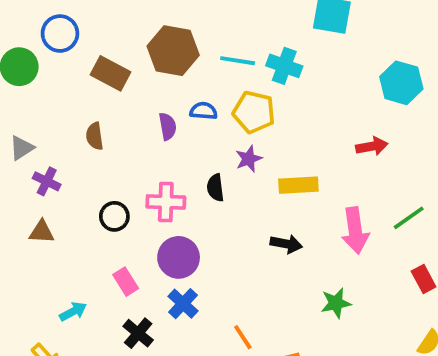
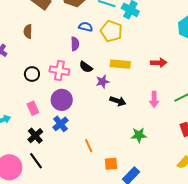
purple semicircle: (168, 126) -> (75, 44), moved
red arrow: (372, 146) -> (159, 63), moved
purple star: (249, 159) -> (103, 82), moved
yellow rectangle: (298, 185) -> (120, 64), moved
black semicircle: (215, 188) -> (86, 67), turned -56
pink arrow: (355, 230) -> (154, 99), size x0.7

